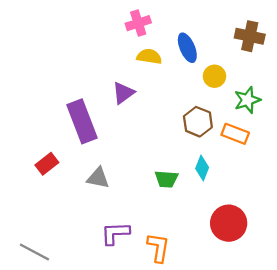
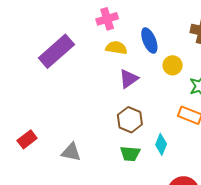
purple triangle: (123, 93) -> (129, 79), moved
purple rectangle: (82, 121) -> (56, 51), moved, turned 69
brown hexagon: (198, 122) -> (130, 120), moved

